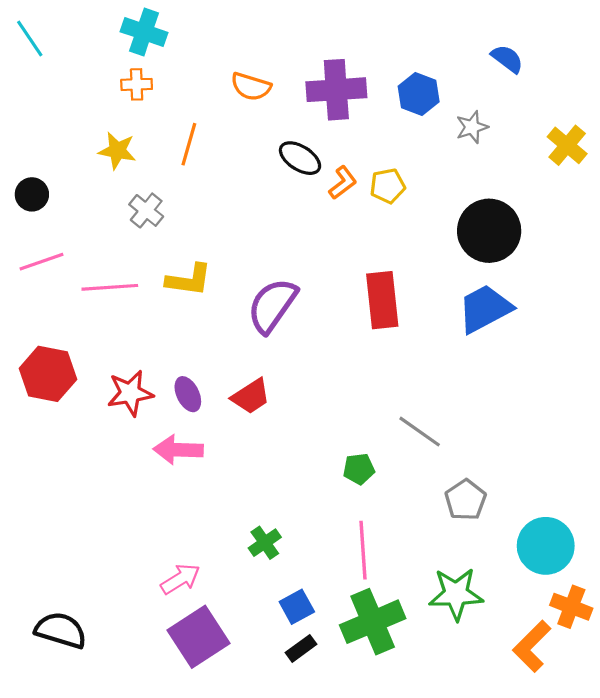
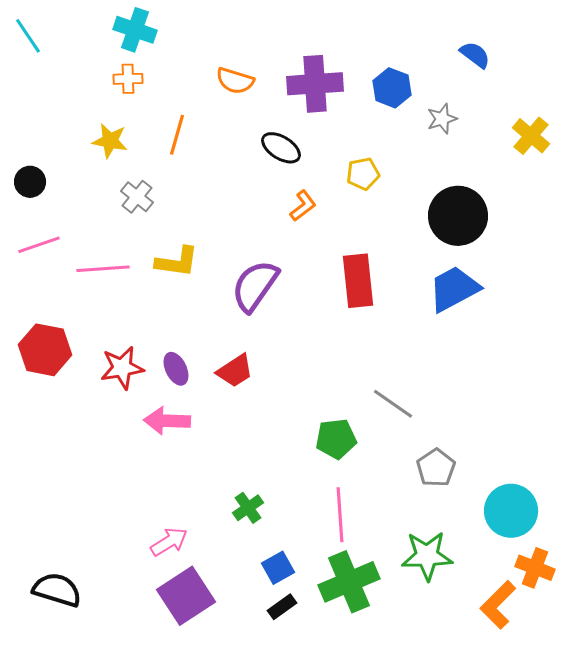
orange L-shape: (343, 183) -> (303, 206), moved
green pentagon: (359, 469) -> (336, 439), size x1.4

